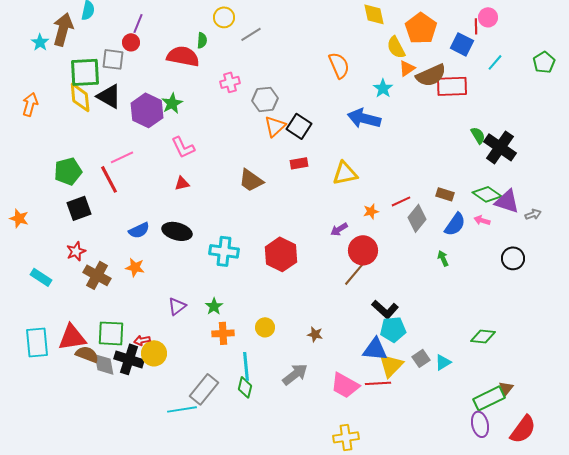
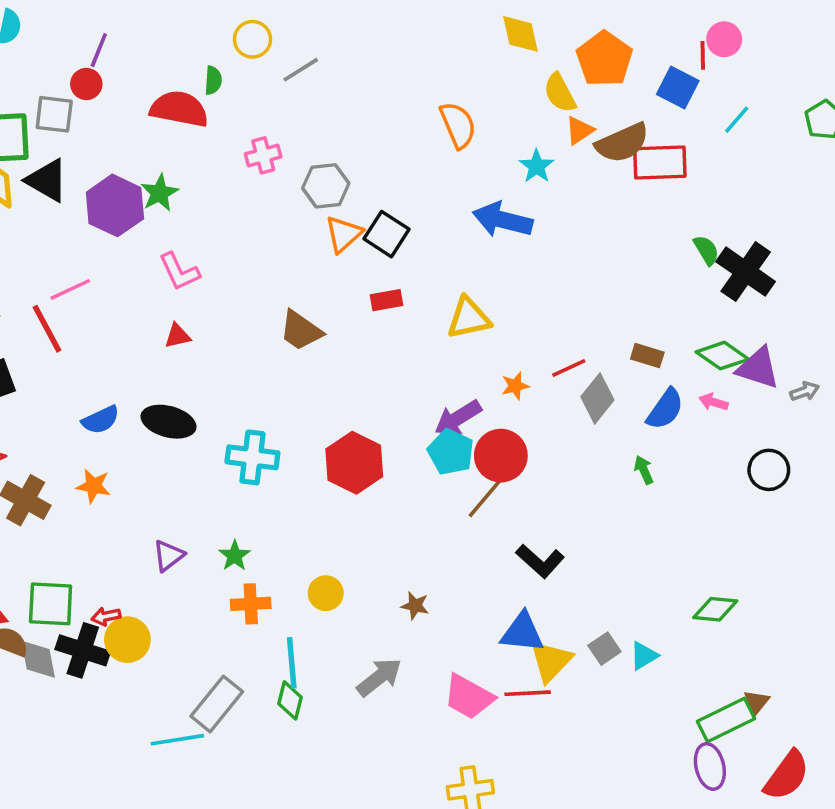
purple arrow: (339, 229) -> (458, 418), size x1.5
cyan pentagon: (393, 329) -> (451, 452), moved, turned 30

